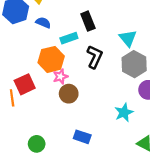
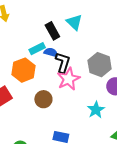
blue semicircle: (43, 23) -> (51, 52), moved
cyan triangle: (128, 38) -> (74, 22), moved
pink star: (60, 77) -> (68, 79), moved, size x1.6

